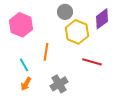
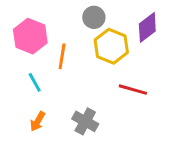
orange line: (46, 52) -> (62, 56), moved
cyan line: (24, 65) -> (35, 82), moved
gray cross: (59, 84) -> (85, 121), turned -30

